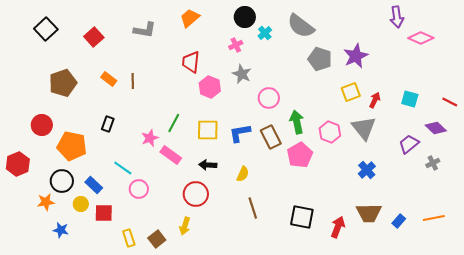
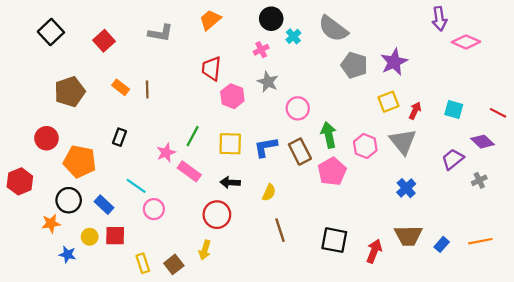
yellow circle: (81, 204) -> (90, 237), moved

